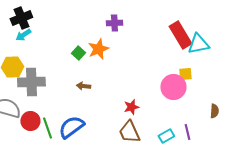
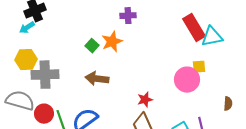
cyan arrow: (23, 35) -> (27, 28), moved
brown arrow: (83, 86) -> (97, 79), size x1.6

